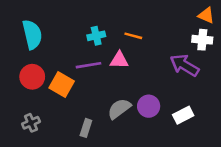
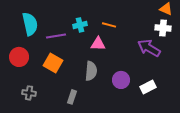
purple line: (88, 65) -> (56, 36), moved
red circle: (32, 77) -> (19, 57), moved
gray semicircle: (119, 109) -> (91, 71), moved, turned 132
gray cross: (31, 123) -> (29, 93), turned 32

